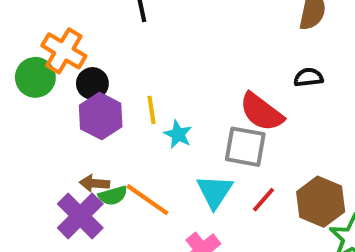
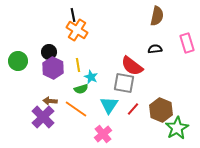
orange cross: (64, 51) -> (77, 30), moved
green circle: (35, 77) -> (18, 61), moved
green semicircle: (113, 196) -> (81, 89), moved

